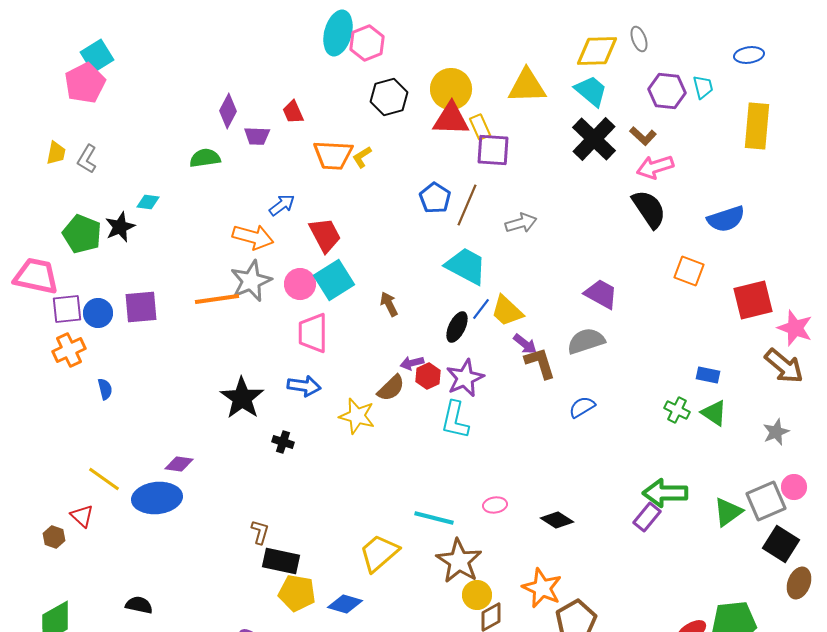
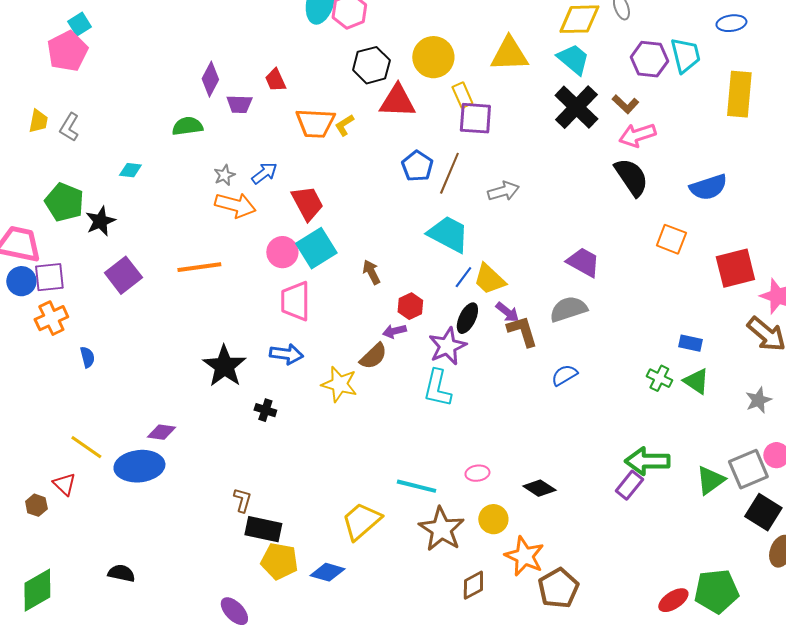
cyan square: (97, 56) -> (79, 24), size x0.7
cyan trapezoid: (703, 87) -> (685, 55), size x1.5
red triangle: (451, 119) -> (397, 101), moved
black star: (120, 227) -> (100, 221), moved
gray star: (251, 281) -> (224, 175), moved, size x0.5
purple square: (141, 307) -> (123, 275), turned -33
blue circle: (98, 313) -> (21, 281), moved
black ellipse: (457, 327) -> (467, 318), moved
red hexagon: (428, 376) -> (410, 306), moved
yellow circle: (477, 595) -> (493, 519), moved

